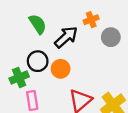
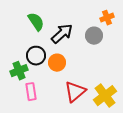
orange cross: (91, 20) -> (107, 18), moved
gray circle: (111, 37) -> (94, 36), moved

